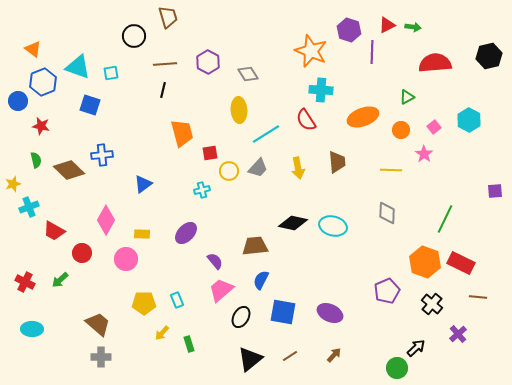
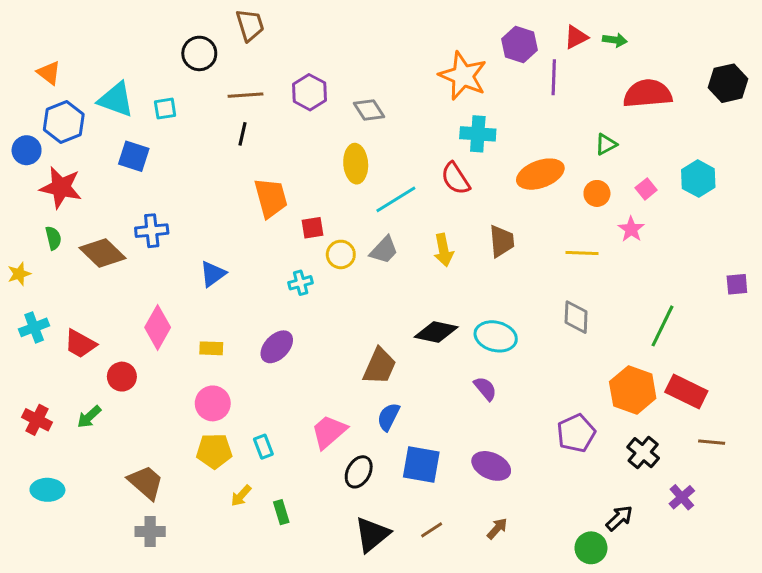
red star: (41, 126) -> (61, 187), size x1.6
cyan cross: (29, 207) -> (34, 327), moved
brown trapezoid: (255, 246) -> (380, 366), turned 120
pink circle: (126, 259) -> (213, 403), moved
purple semicircle: (215, 261) -> (485, 389), moved

